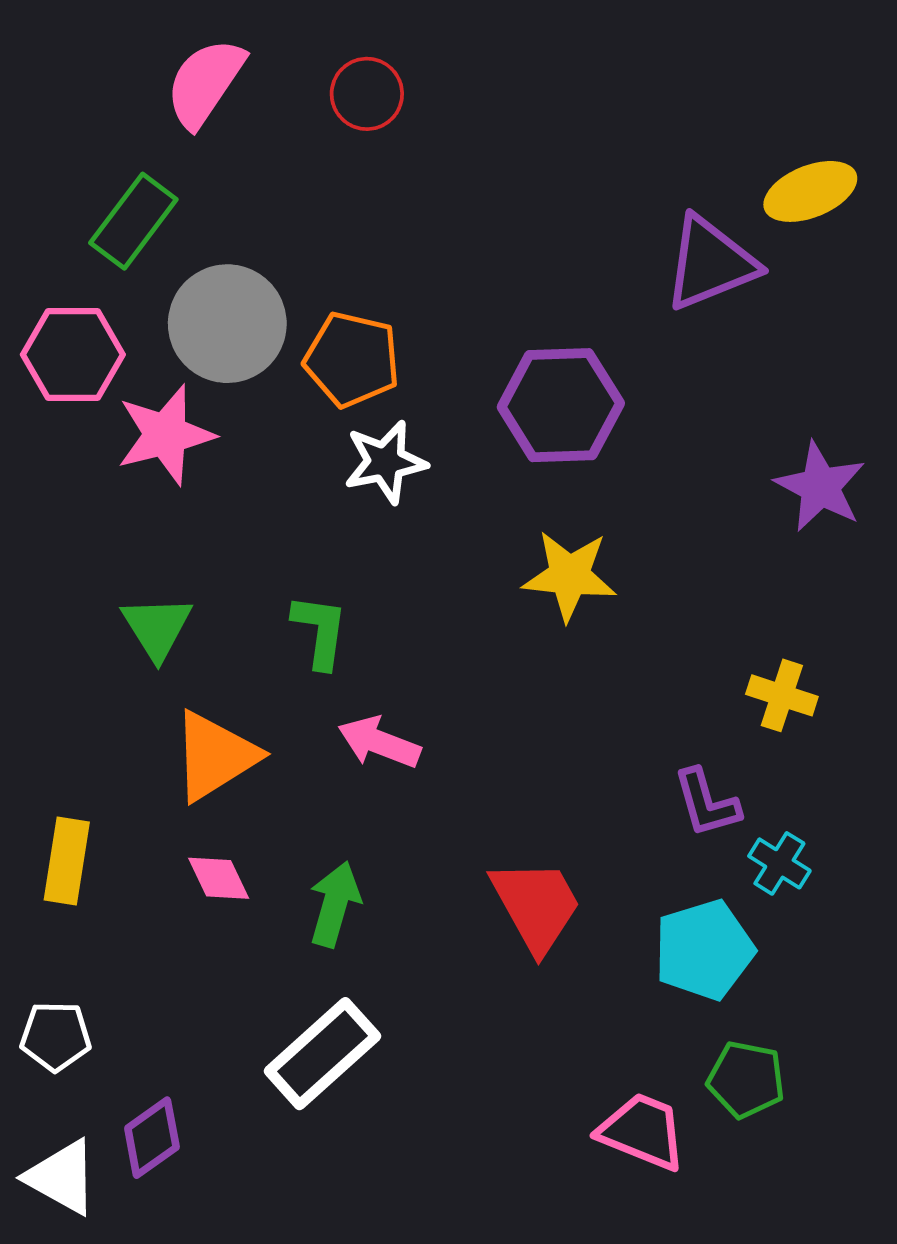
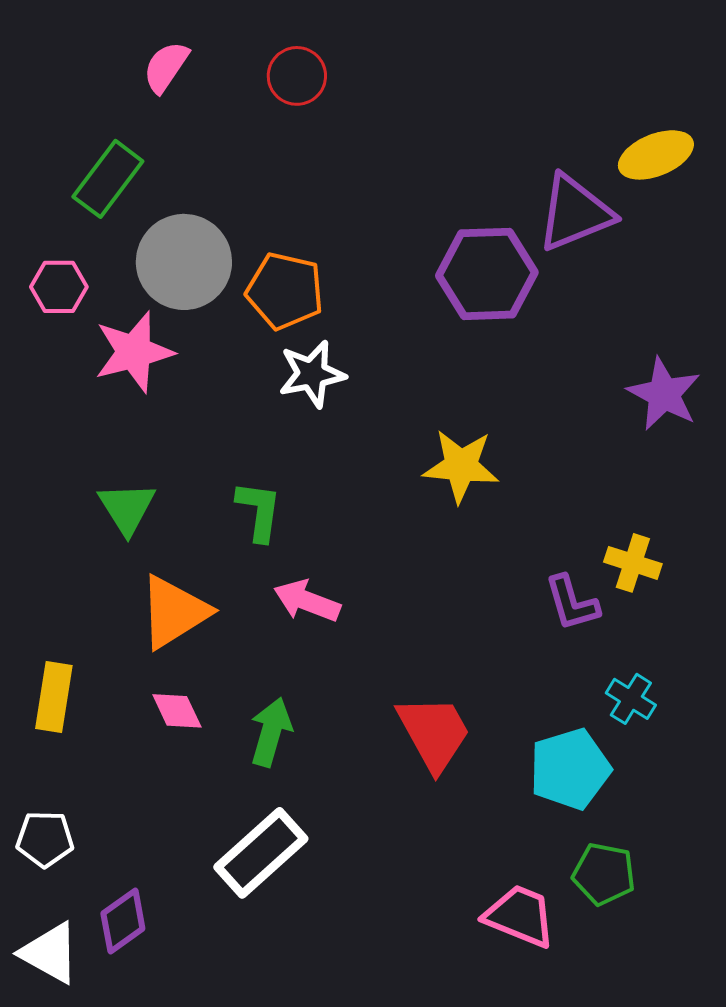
pink semicircle: (205, 83) -> (166, 67), size x0.7
pink hexagon: (73, 355) -> (59, 287), size x0.7
purple hexagon: (561, 405) -> (487, 274), moved
purple L-shape: (707, 803) -> (572, 603), moved

